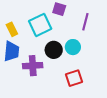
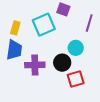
yellow rectangle: (12, 29) -> (15, 28), turned 40
black circle: (54, 50) -> (62, 63), moved

